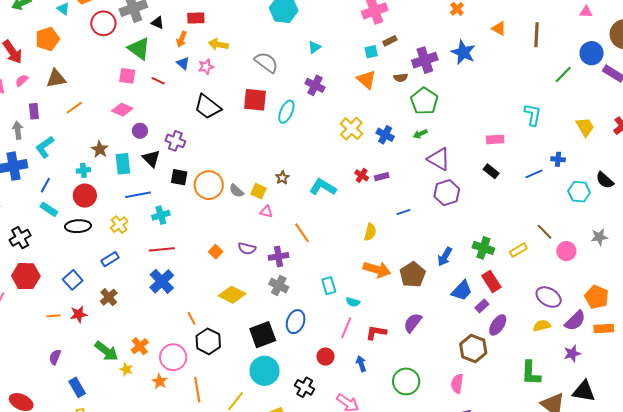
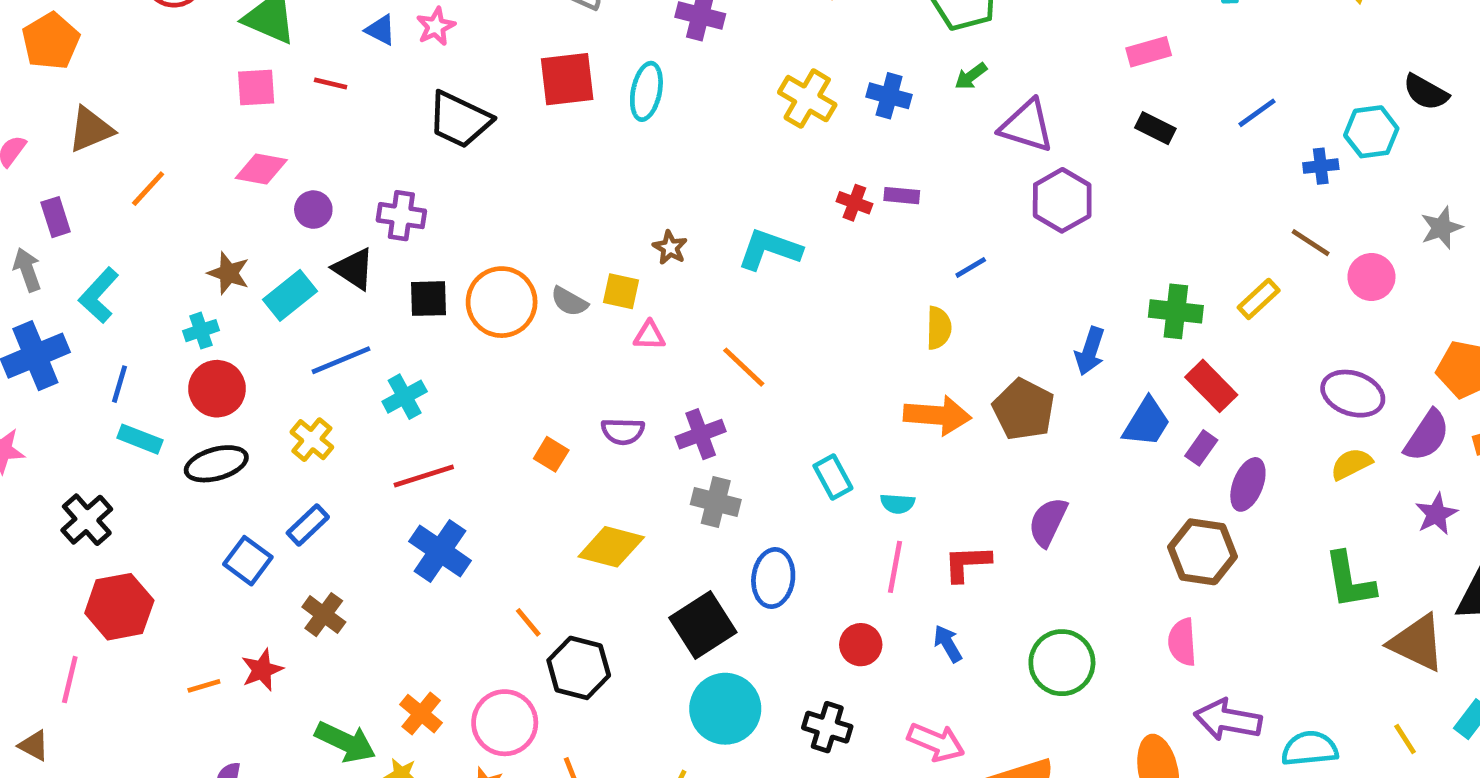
blue cross: (558, 159) -> (1321, 166), moved
cyan rectangle: (123, 164) -> (290, 295), turned 70
purple rectangle: (382, 177) -> (902, 196), turned 32
yellow semicircle: (370, 232) -> (939, 328), moved
blue square: (73, 280) -> (248, 561), moved

